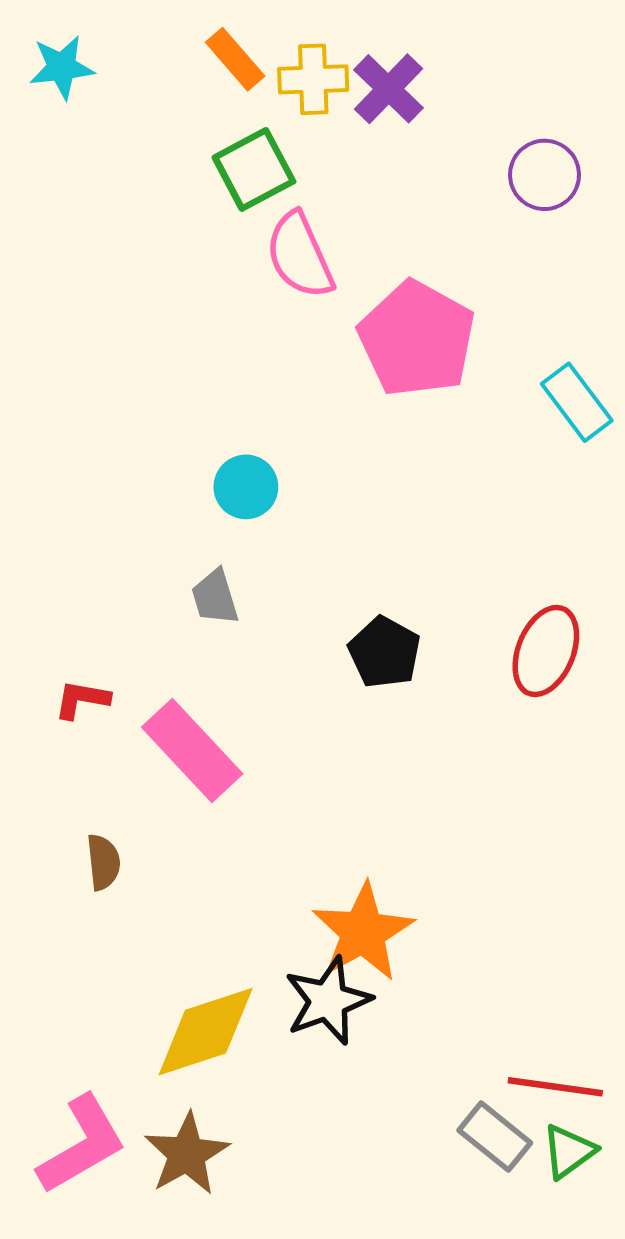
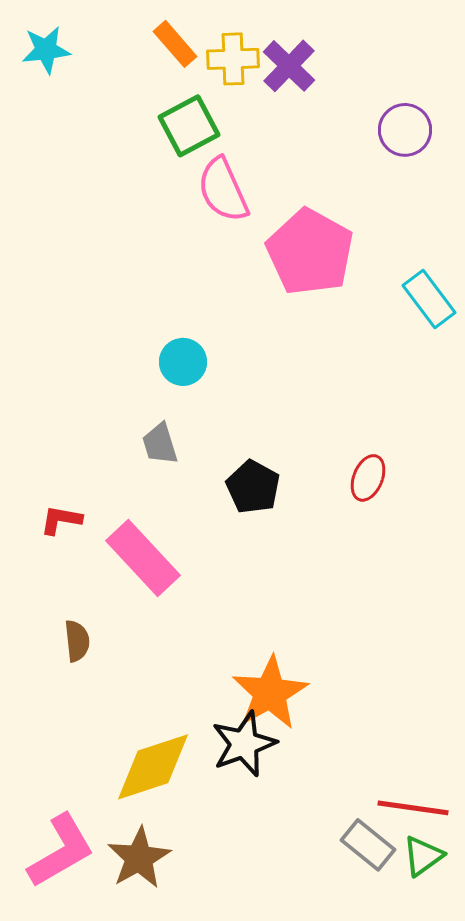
red ellipse: (546, 651) -> (368, 478), moved, size x0.7
black pentagon: (384, 652) -> (253, 487), moved

